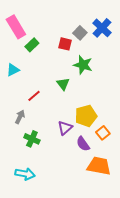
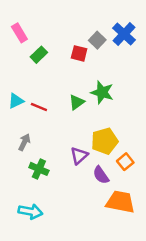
pink rectangle: (16, 27) -> (19, 33), size x0.7
green star: (83, 65) -> (102, 92), moved
cyan triangle: (13, 70) -> (16, 101), moved
green triangle: (63, 84) -> (77, 102), turned 32
red line: (34, 96) -> (39, 107), moved, turned 64

